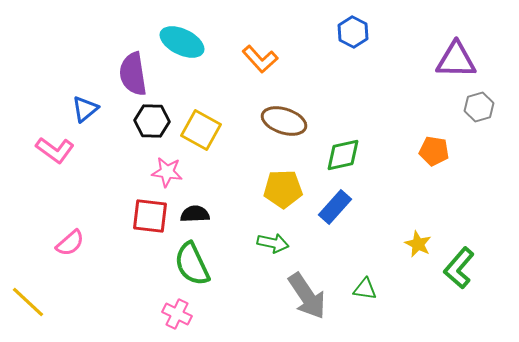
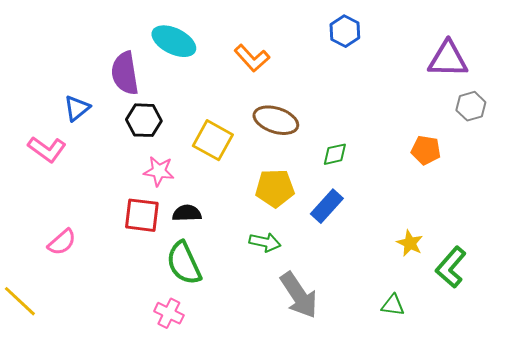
yellow square: (201, 130) -> (213, 140), moved
green diamond: (343, 155) -> (335, 154), size x0.7
green triangle: (365, 289) -> (393, 305), moved

